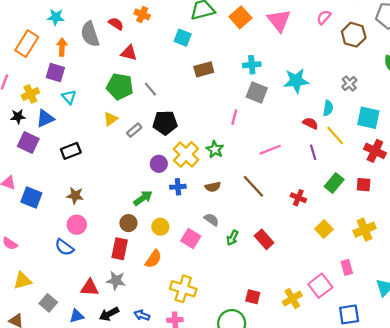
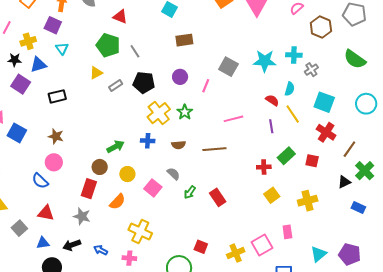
cyan cross: (252, 65) -> (294, 55), moved
purple circle: (159, 164) -> (180, 77), moved
brown line: (253, 186) -> (214, 149), turned -60
red cross: (298, 198) -> (264, 167), moved, turned -32
red triangle: (90, 288) -> (46, 213), moved

